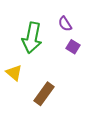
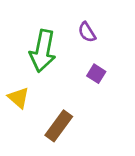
purple square: (73, 47) -> (96, 74), moved

